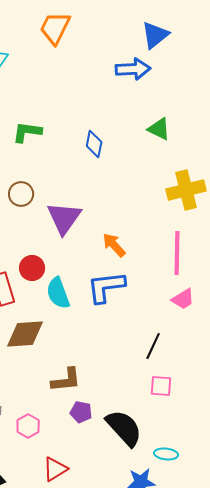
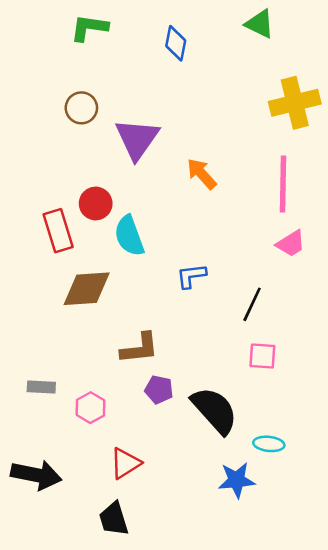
blue L-shape: (106, 287) -> (191, 276), moved, size x0.6

